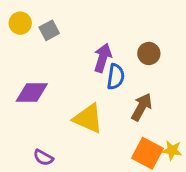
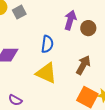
purple arrow: (103, 58) -> (70, 20), moved
blue semicircle: (116, 77) -> (47, 44), moved

